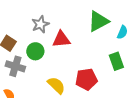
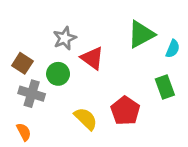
red triangle: (61, 39) -> (92, 58), turned 42
red pentagon: (86, 79) -> (125, 111), turned -30

